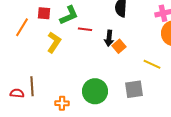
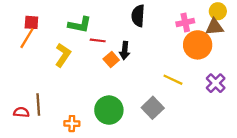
red square: (44, 13) -> (31, 22), moved
green L-shape: (69, 15) -> (80, 25), turned 35
orange square: (119, 46) -> (111, 60), moved
gray square: (134, 89) -> (153, 108), turned -36

